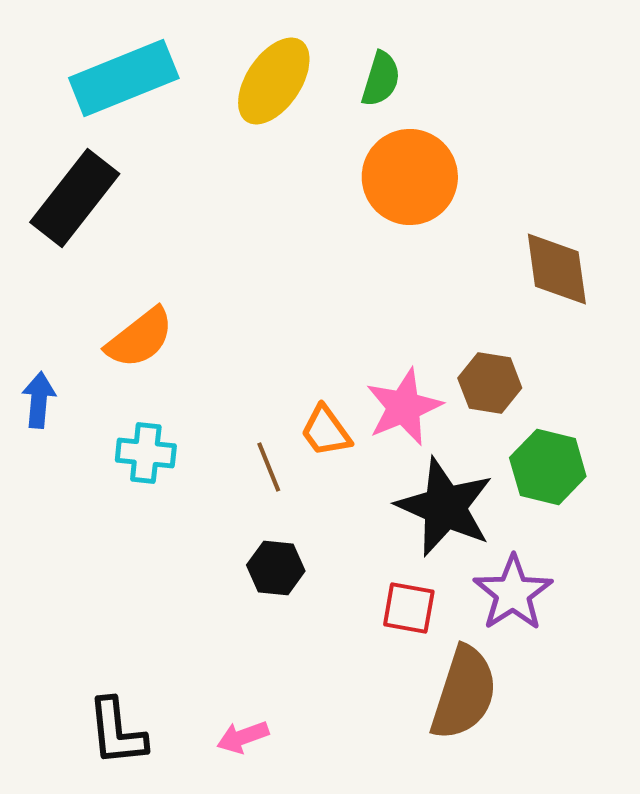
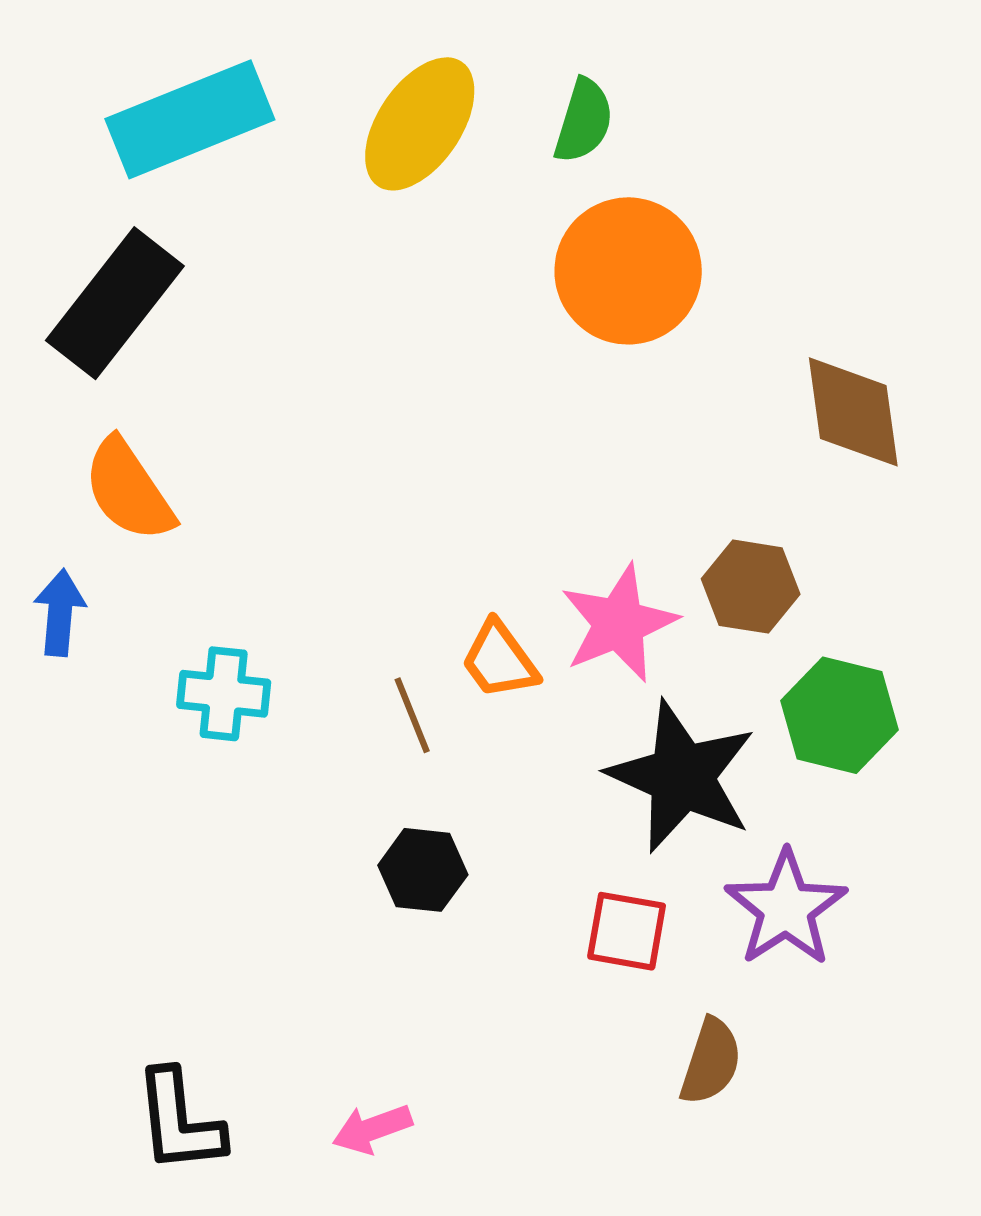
orange semicircle: (140, 338) -> (129, 490), moved, turned 94
brown semicircle: (464, 693) -> (711, 1061), size x0.6

